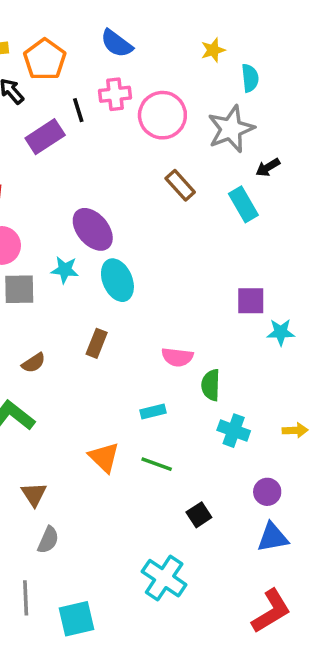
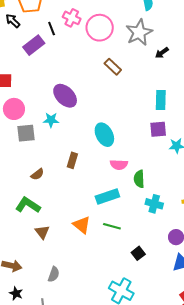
pink cross: (115, 94) -> (72, 18), turned 36
cyan rectangle: (243, 204) -> (161, 100), moved, turned 36
cyan ellipse: (117, 280) -> (104, 135), moved
cyan rectangle: (153, 412) -> (107, 197), size x1.6
brown triangle: (34, 494) -> (42, 232), moved

